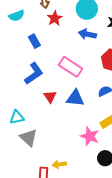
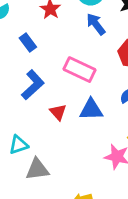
blue arrow: (87, 34) -> (96, 24), turned 48
gray triangle: (29, 138) -> (37, 169), turned -42

